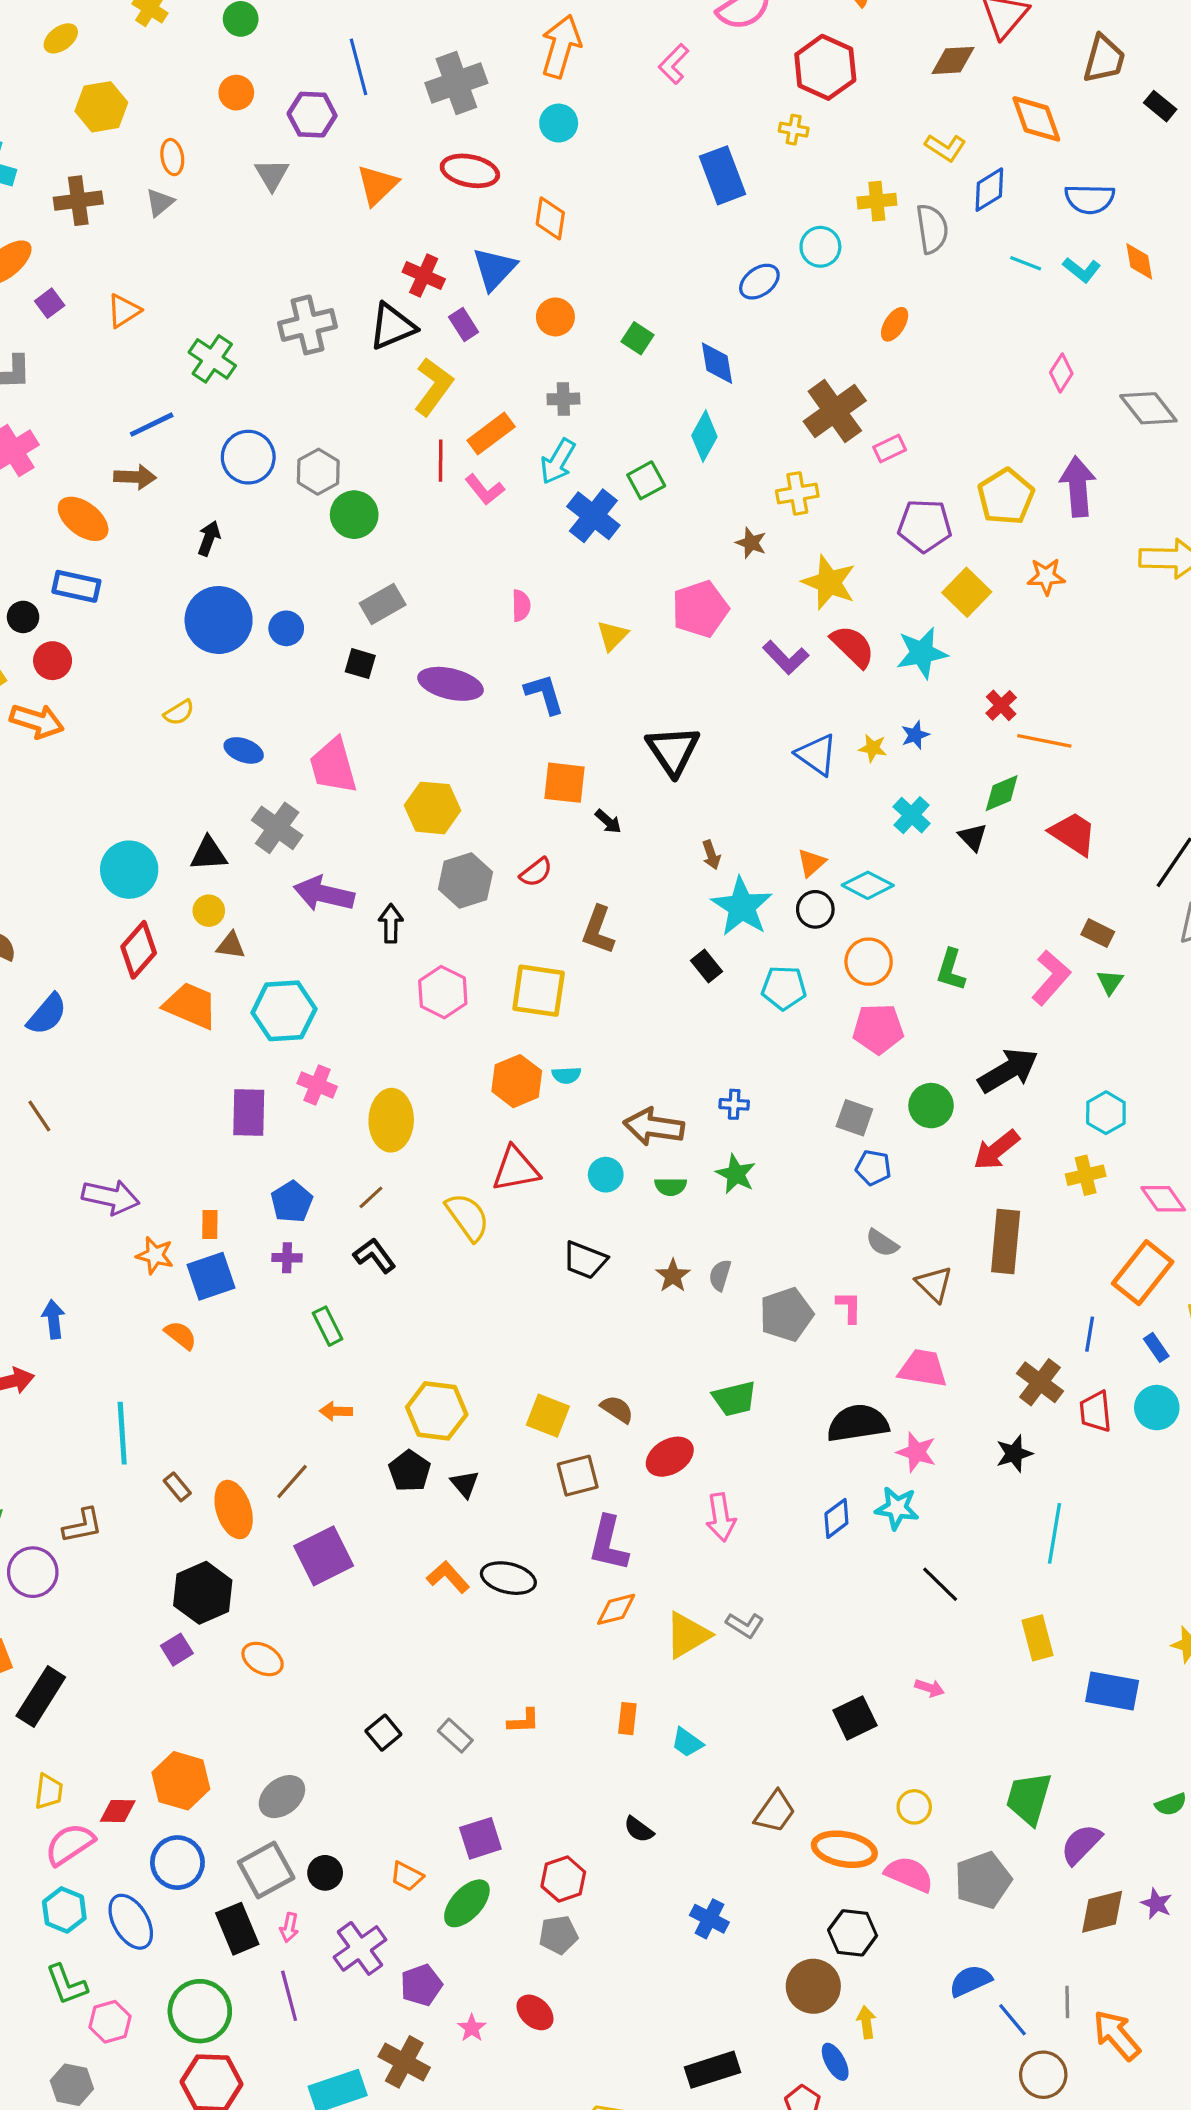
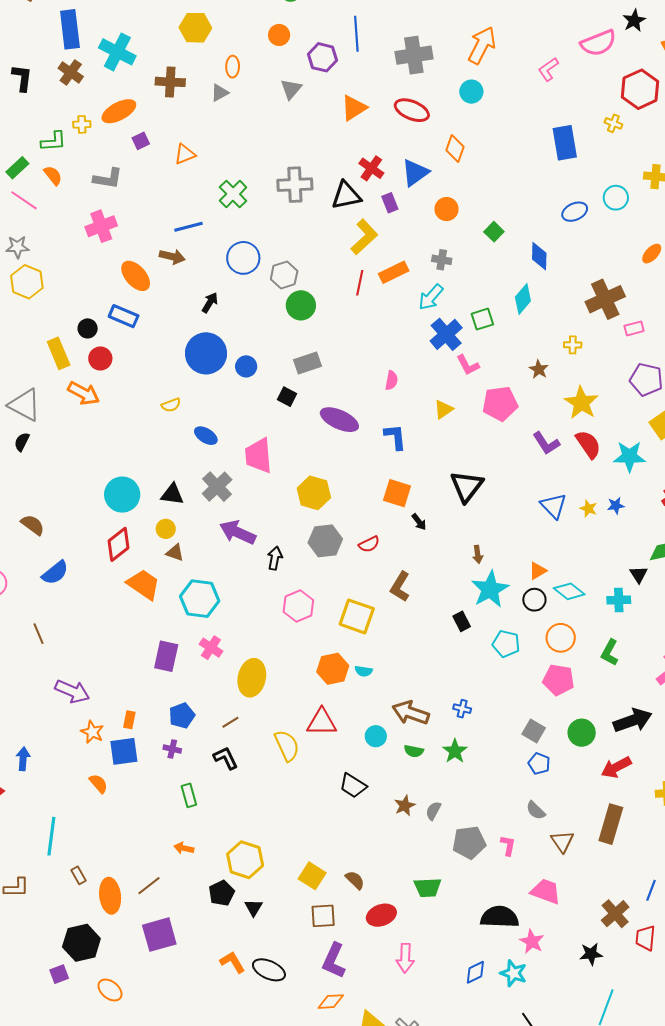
pink L-shape: (485, 490) -> (468, 365), moved
yellow cross: (797, 493) -> (573, 345), size x0.7
cyan cross: (912, 815) -> (619, 600), moved, turned 35

